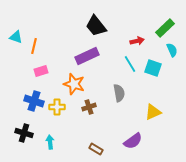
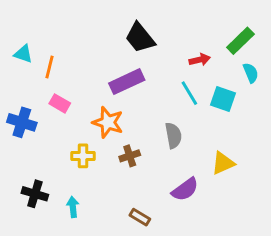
pink rectangle: (41, 71) -> (60, 103), turned 48
blue cross: (34, 101) -> (22, 122), moved
purple semicircle: (133, 141) -> (185, 189), moved

